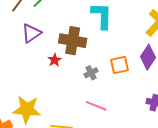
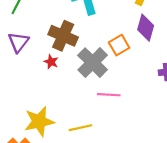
brown cross: (73, 41) -> (63, 36), turned 32
gray cross: (91, 73) -> (93, 63), size x2.0

